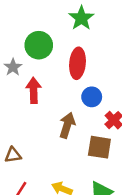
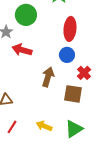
red ellipse: (77, 63) -> (70, 29), moved
red arrow: (34, 90) -> (22, 50), turned -72

